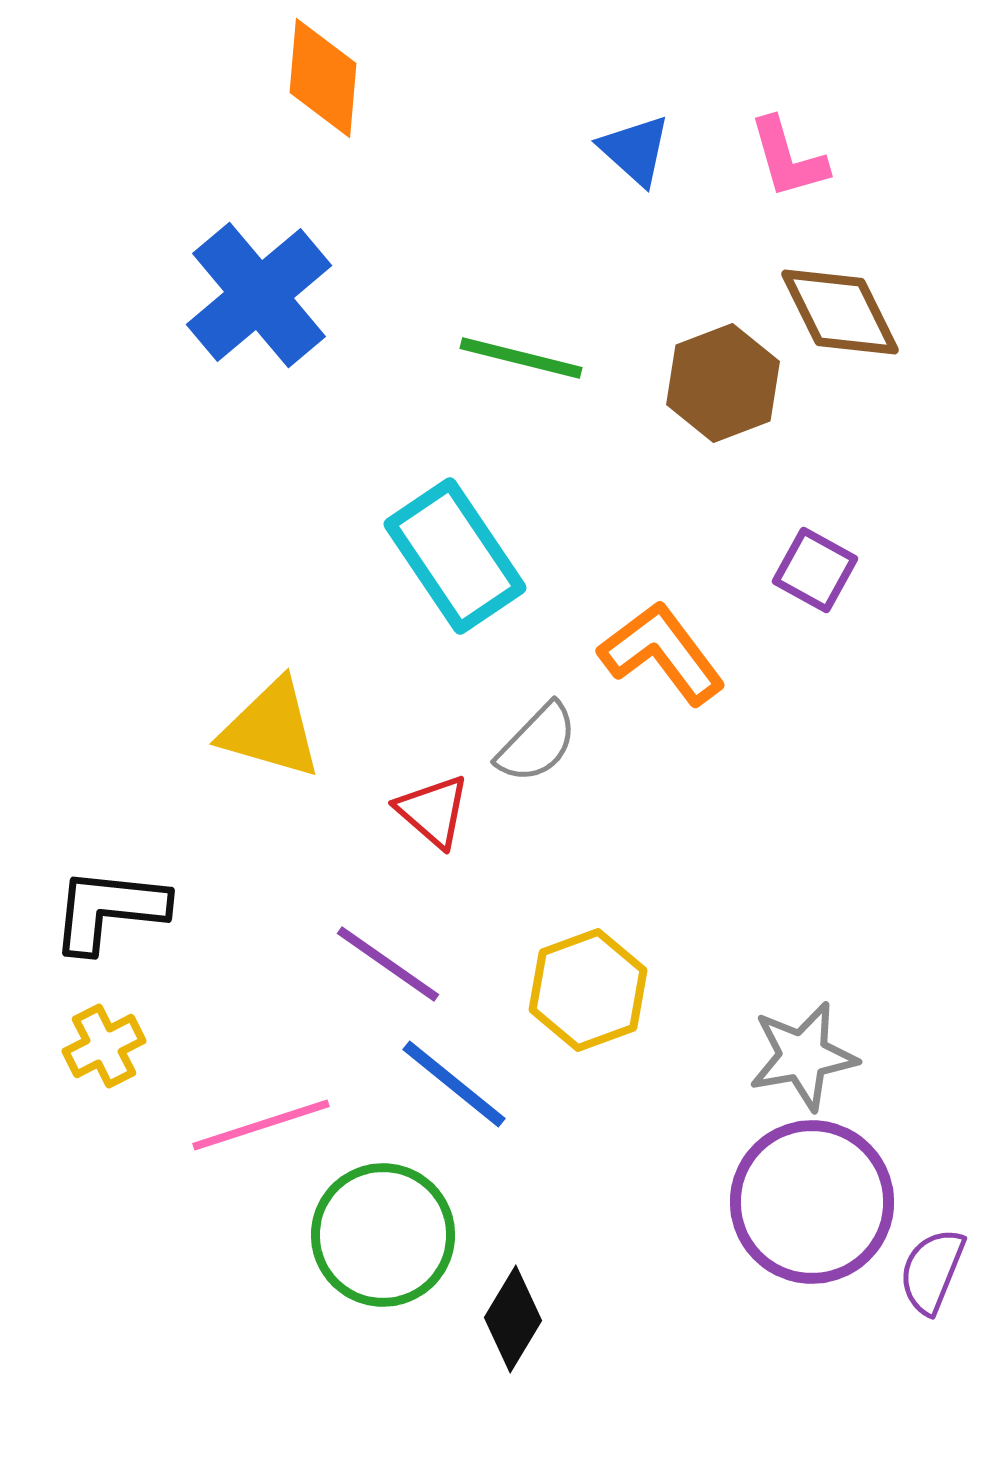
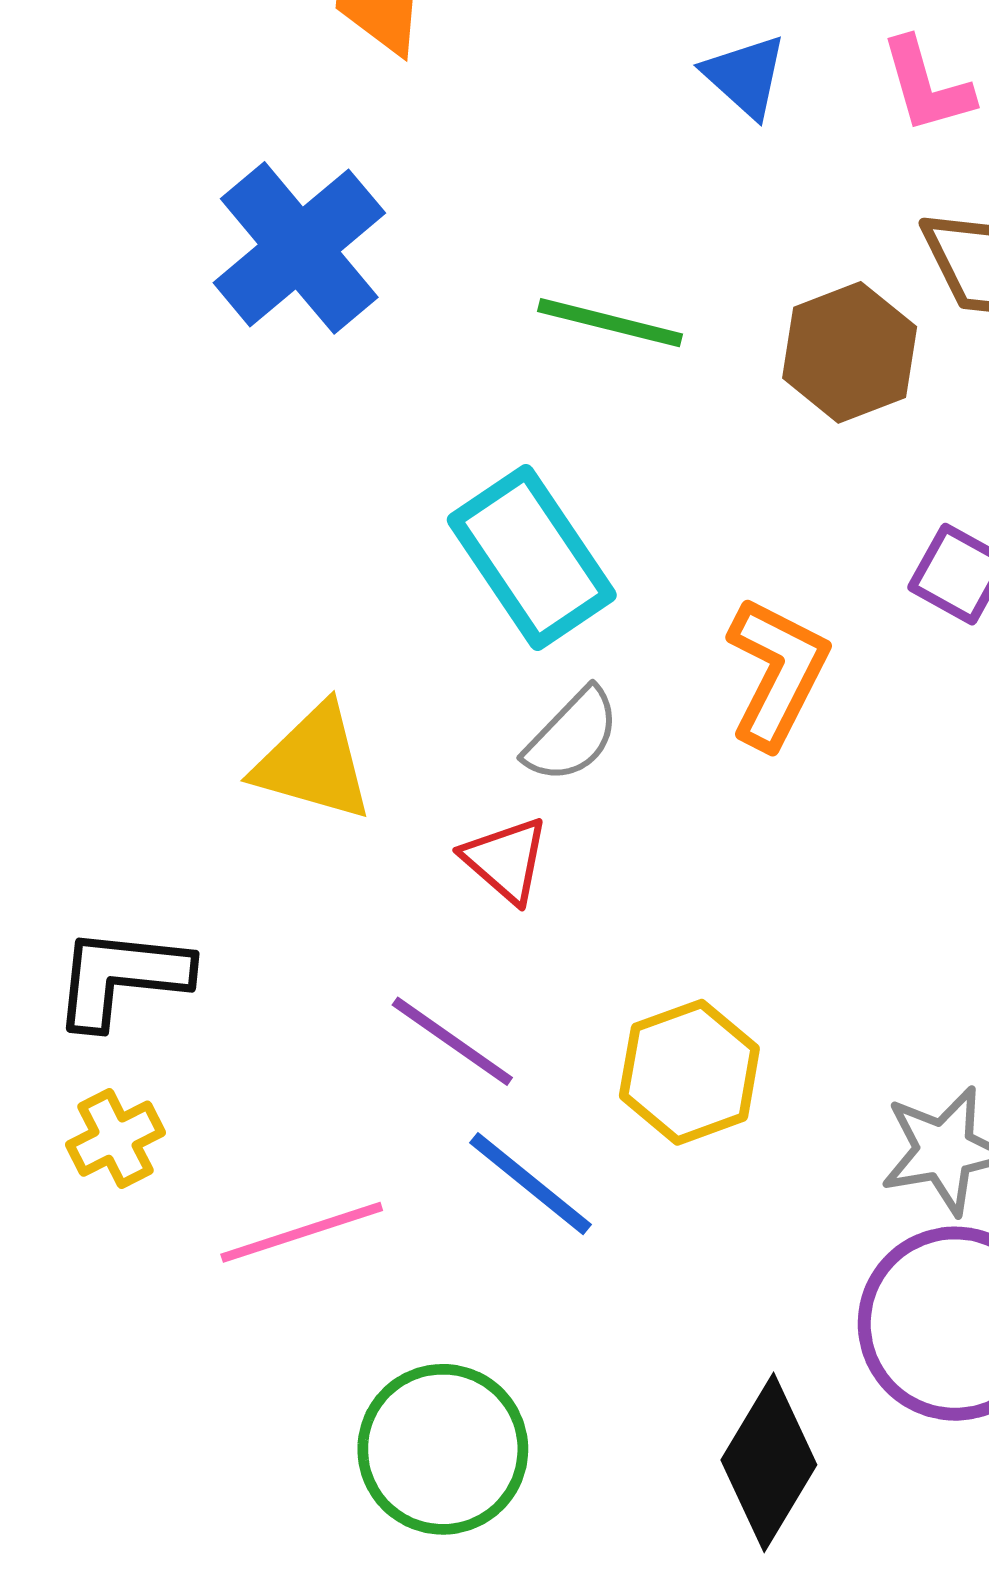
orange L-shape: (662, 653) -> (777, 673), turned 64
gray semicircle: (537, 743) -> (572, 735), moved
green circle: (383, 1235) -> (443, 1449), moved
black diamond: (513, 1319) -> (769, 1462), moved, size x1.4

